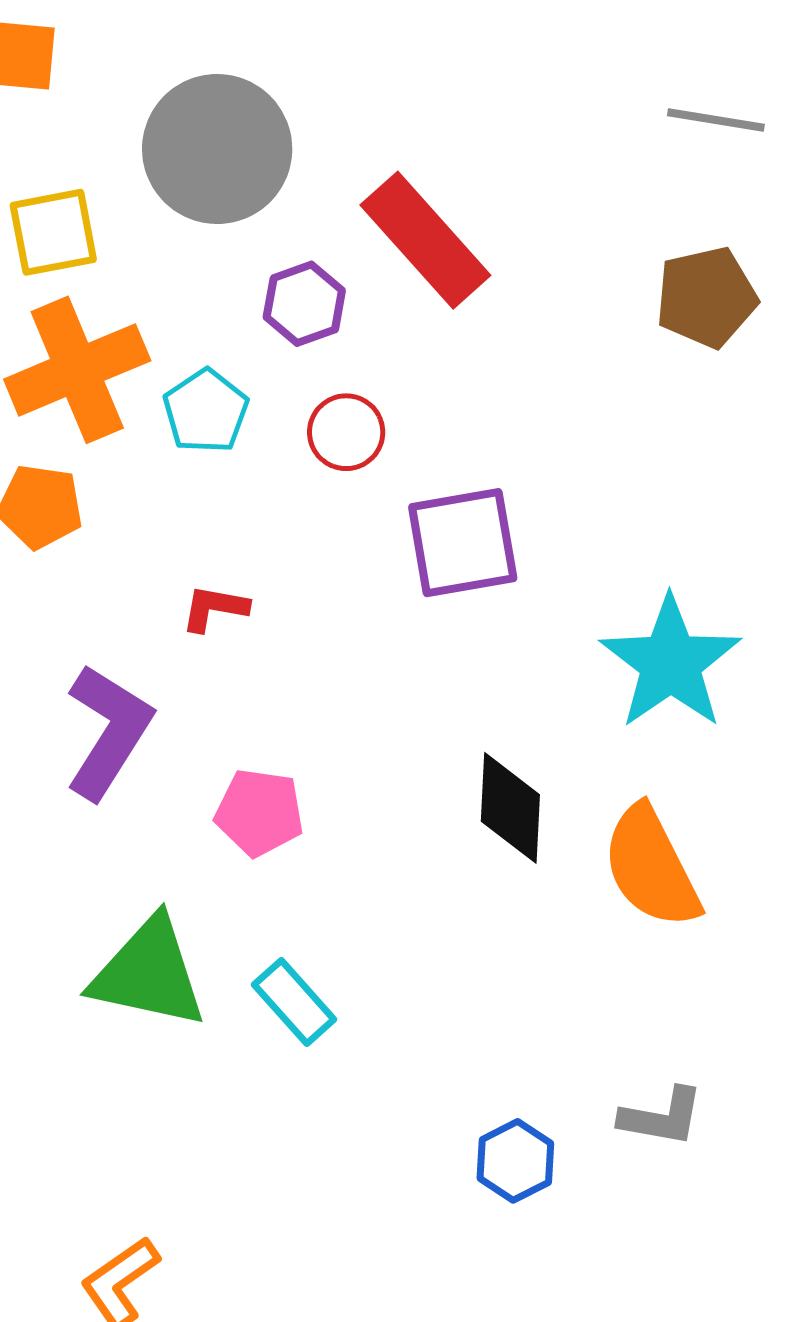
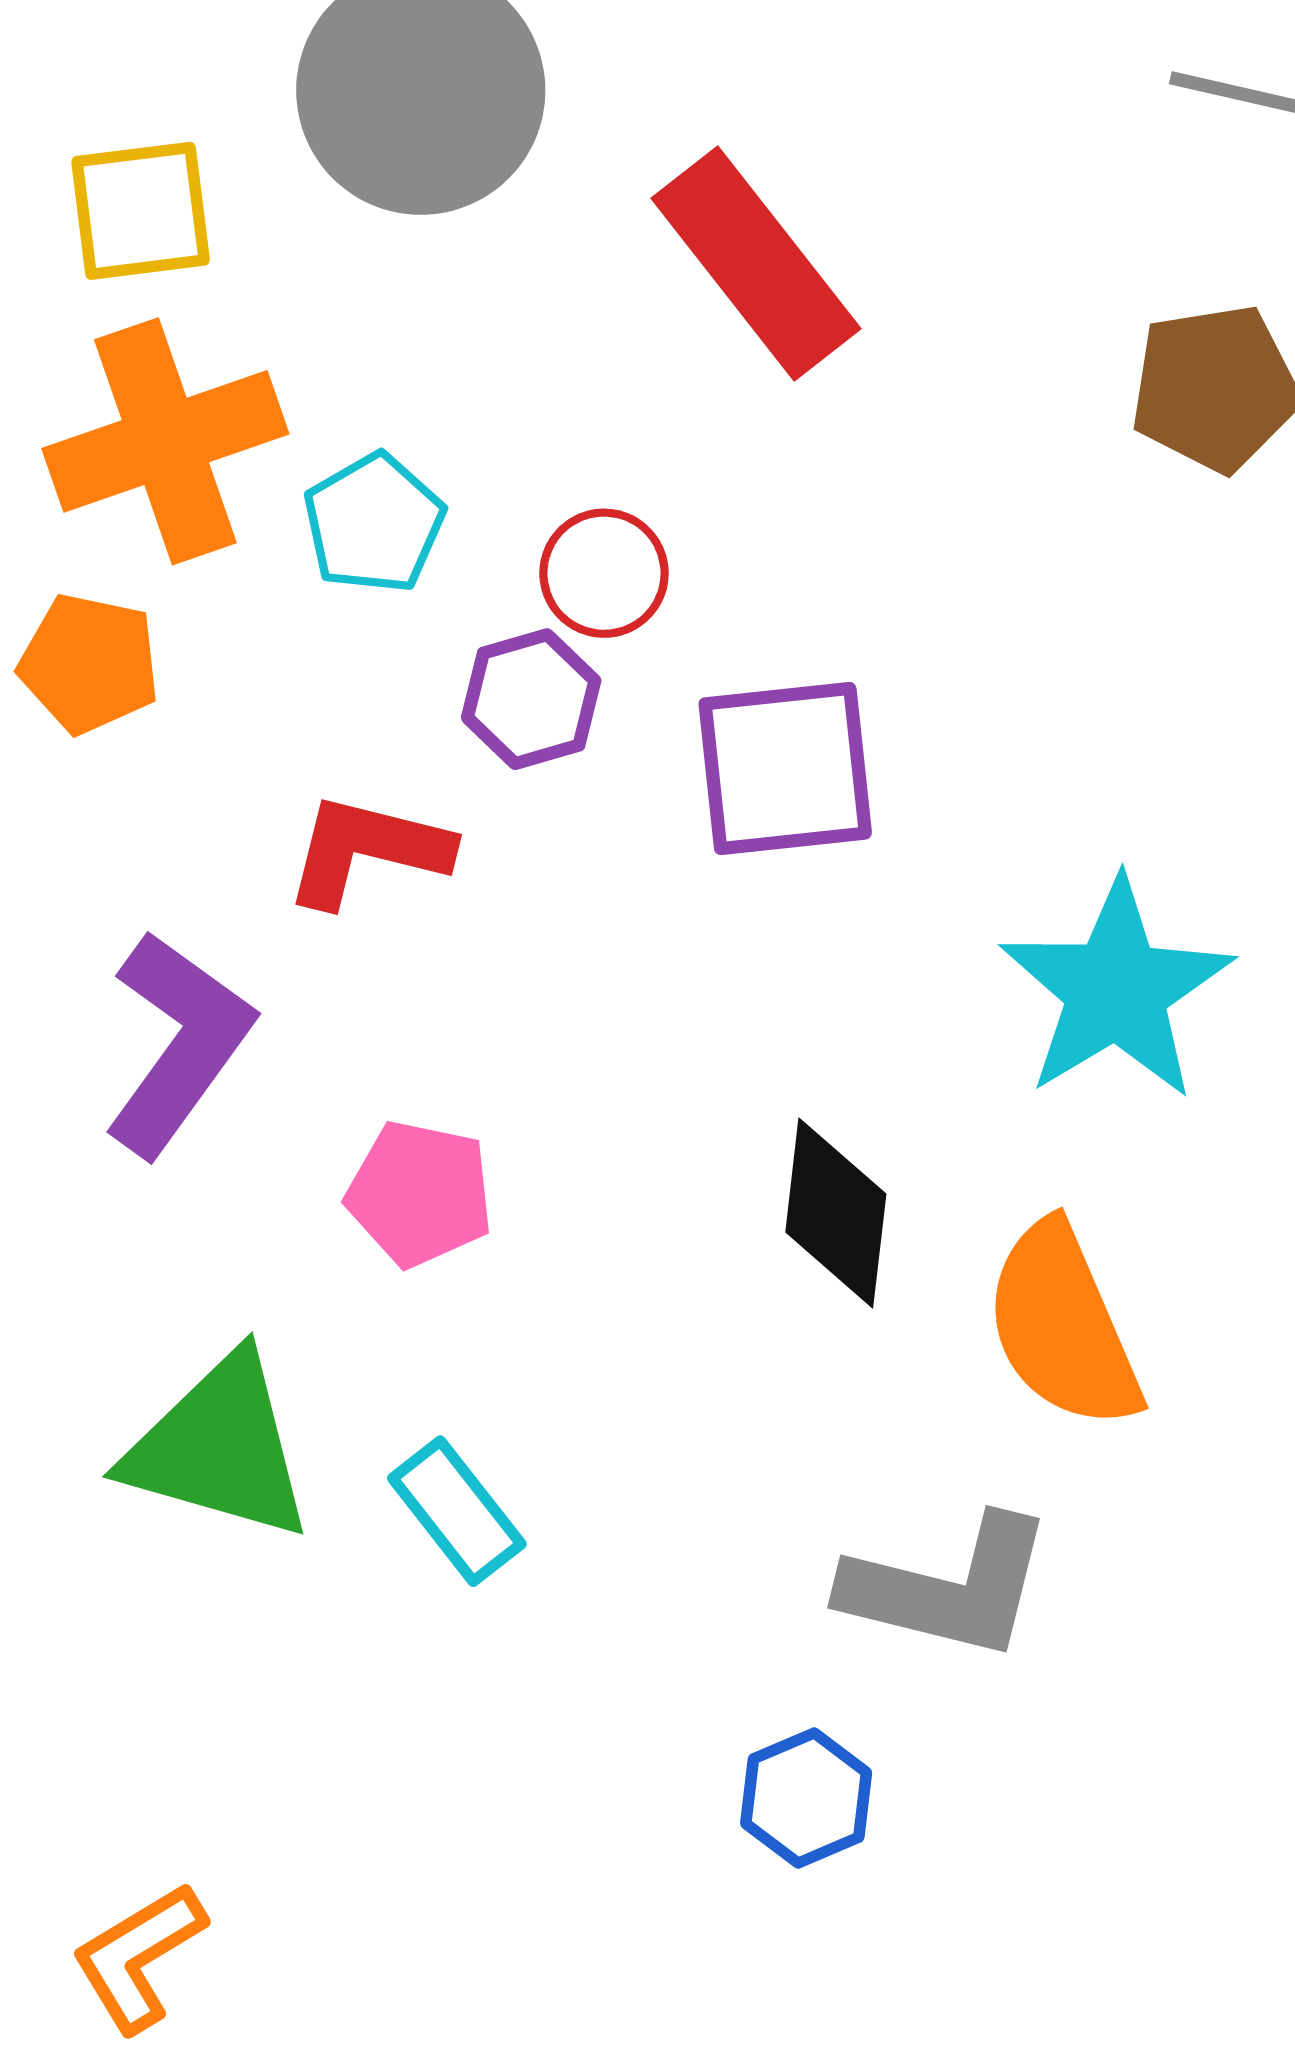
purple hexagon: (304, 304) -> (531, 699), moved
red L-shape: (215, 608) -> (367, 850), size x1.5
gray L-shape: (662, 1117) -> (948, 1588), moved, size x1.5

